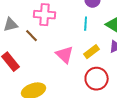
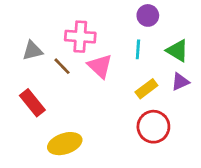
pink triangle: (65, 55) -> (100, 66), moved

